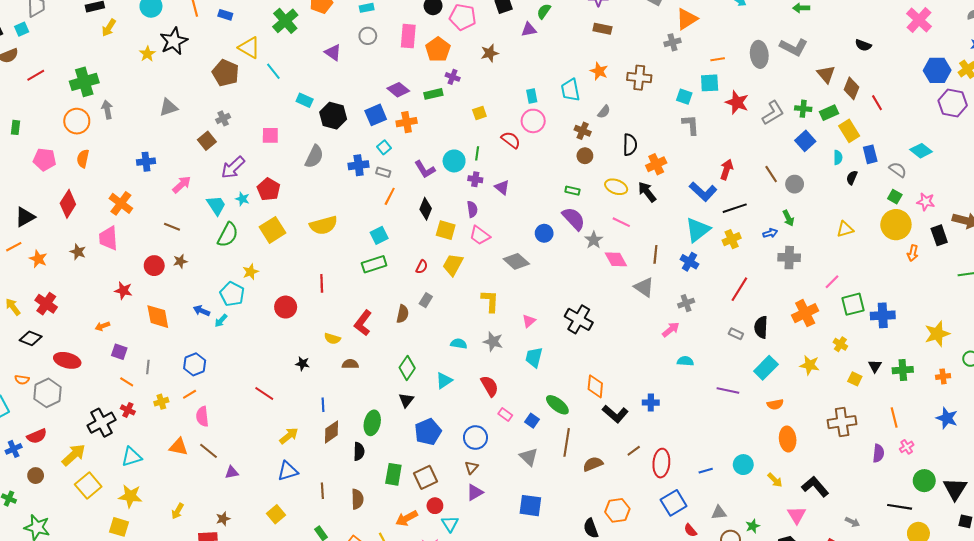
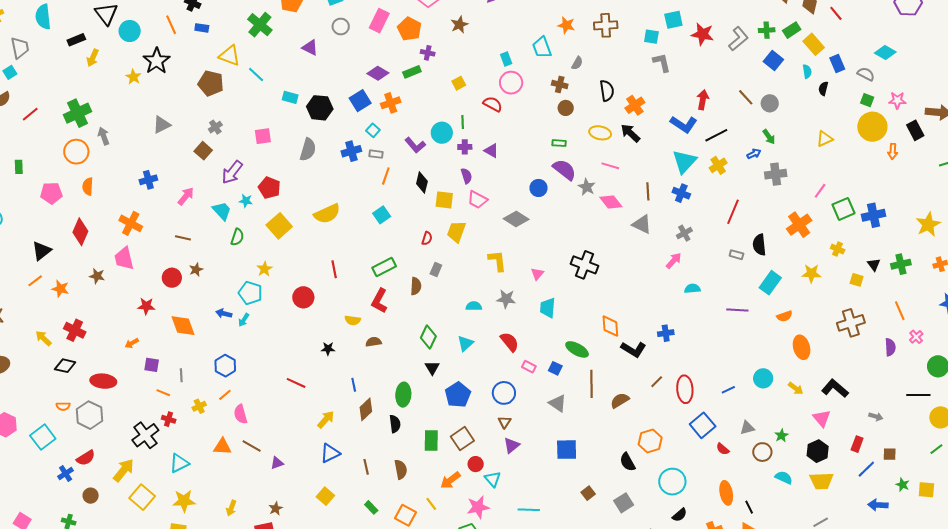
pink rectangle: (408, 36) -> (379, 21), turned 30
green semicircle: (228, 235) -> (237, 237), size x0.7
green rectangle: (374, 264) -> (384, 267), moved

